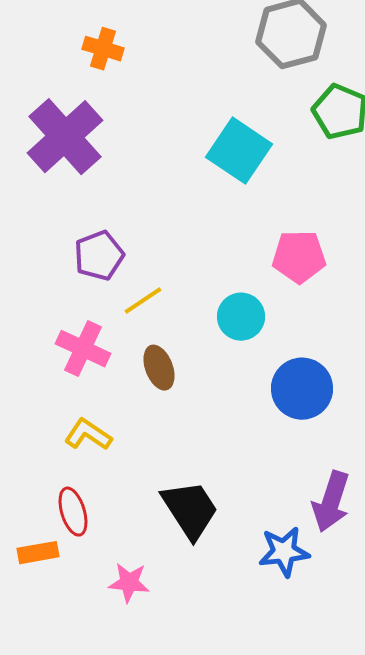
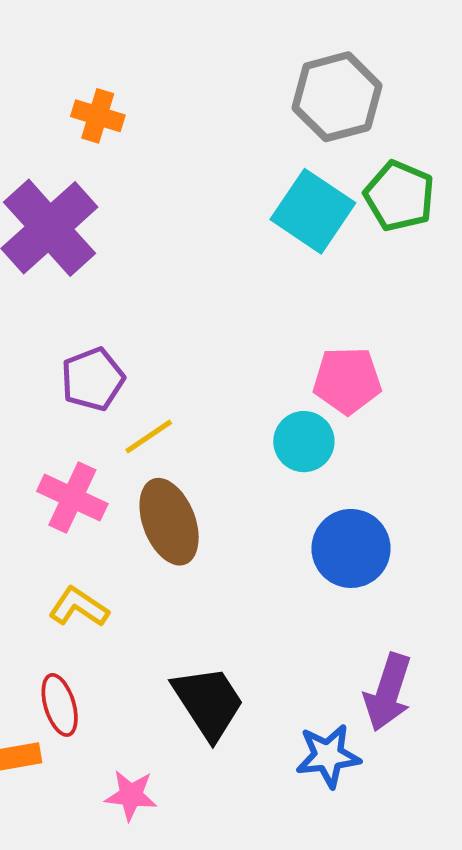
cyan square: (239, 151) -> (313, 211), moved
cyan circle: (241, 317) -> (304, 442), moved
brown ellipse: (159, 368) -> (169, 522), size x1.5

